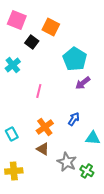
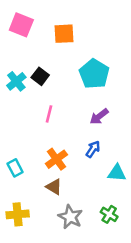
orange square: (51, 27) -> (64, 34), turned -30
black square: (32, 42) -> (40, 76), moved
purple arrow: (83, 83) -> (99, 116), moved
gray star: (67, 162) -> (70, 217), moved

